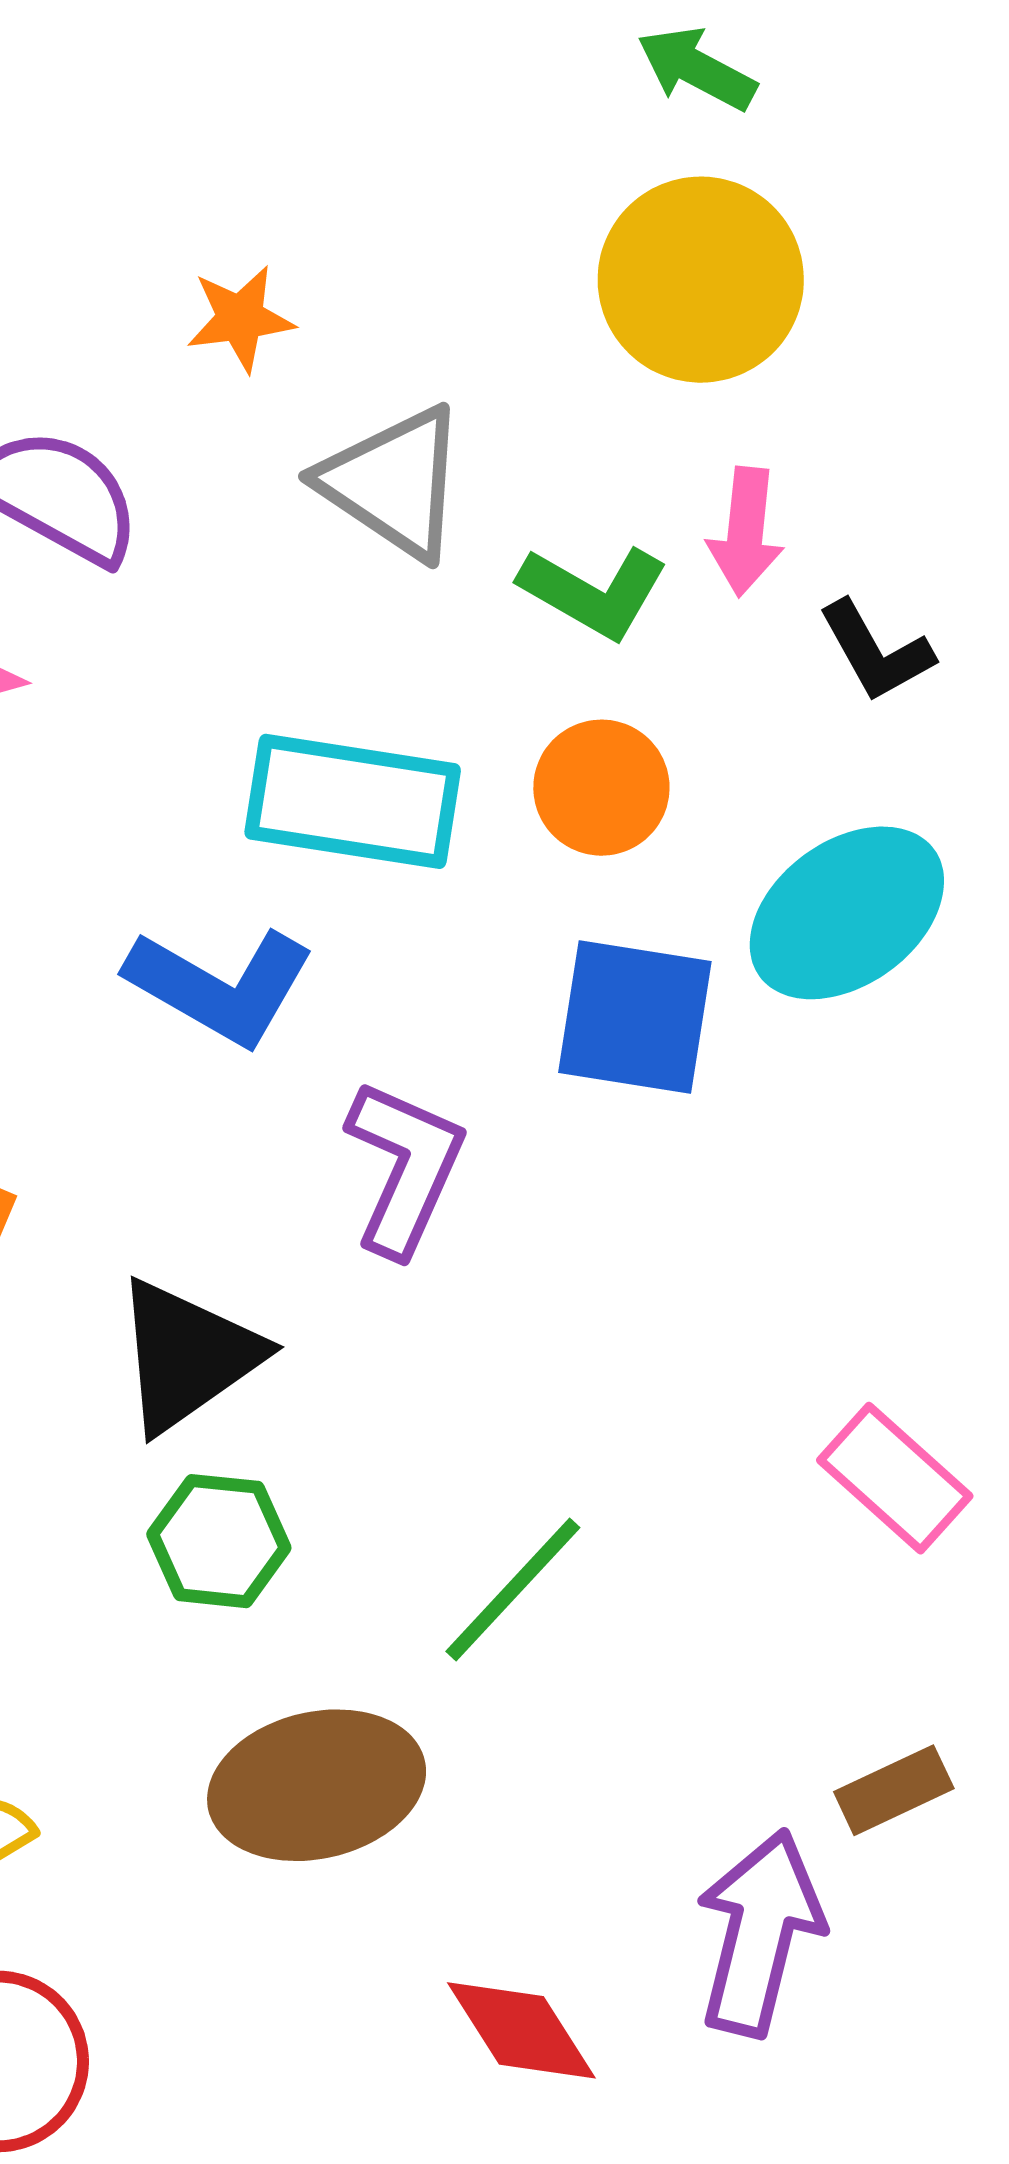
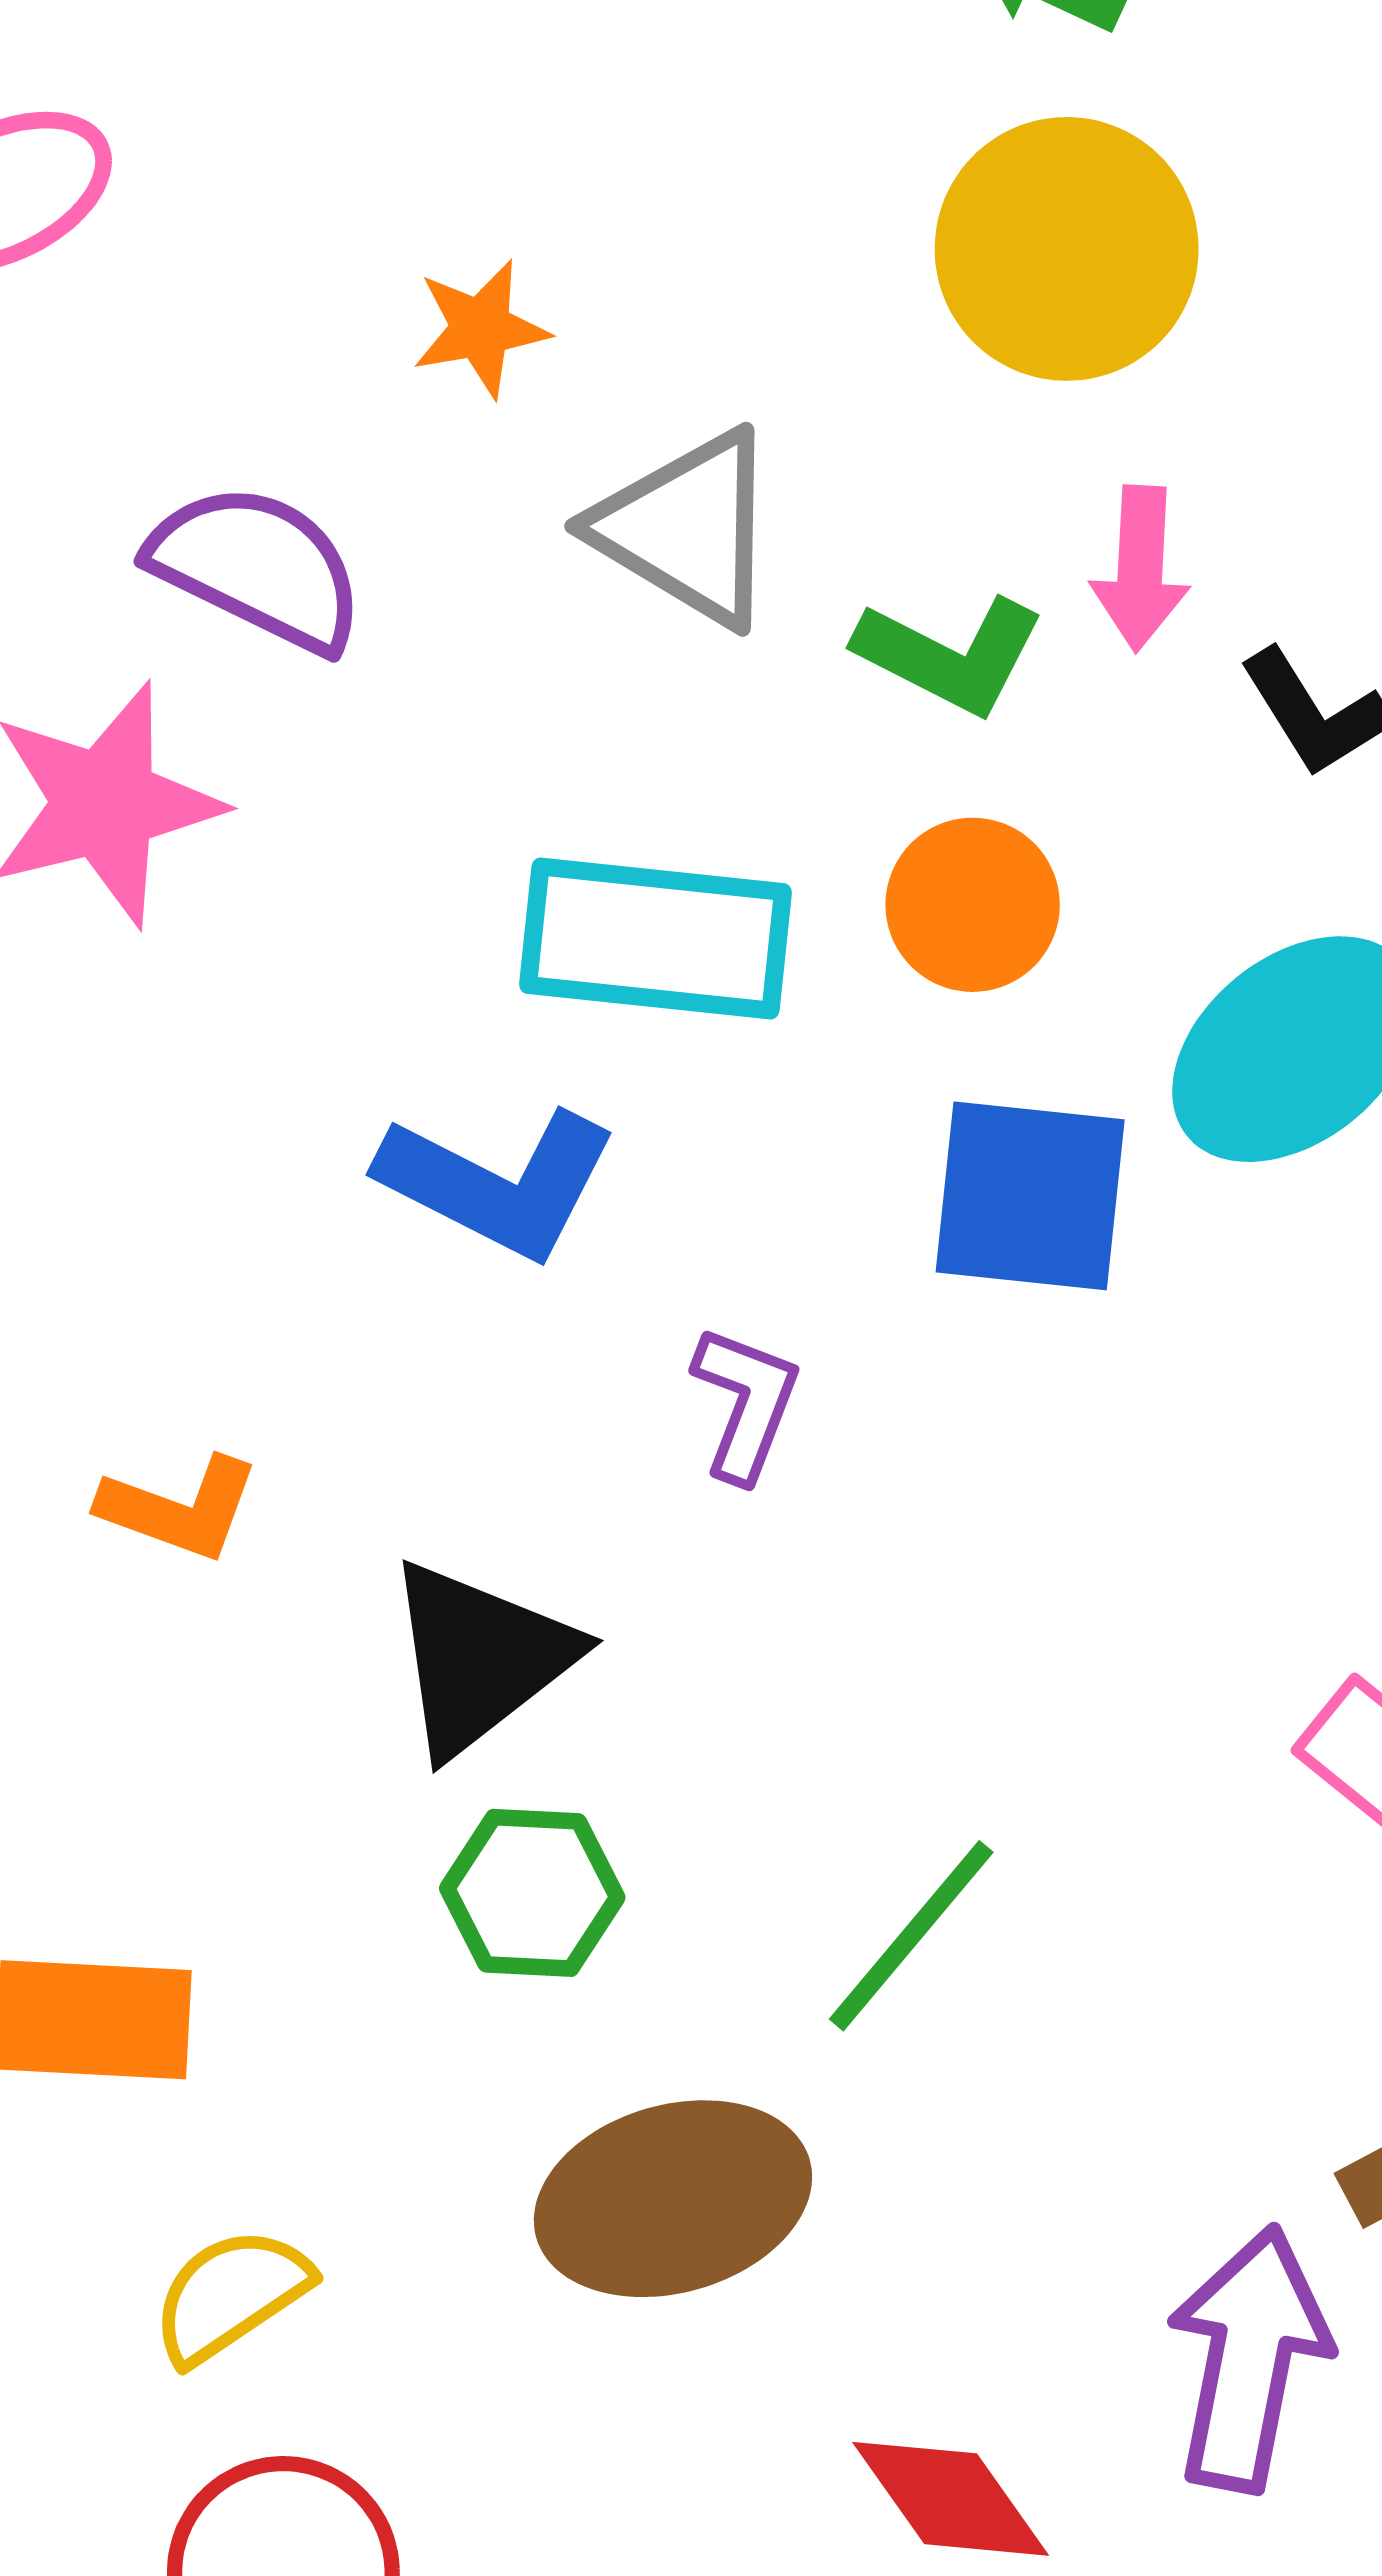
purple L-shape: (405, 1167) -> (746, 1403), size x0.7

